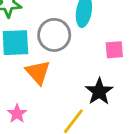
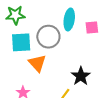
pink square: (114, 50) -> (92, 27), moved

